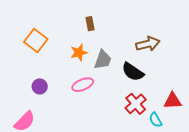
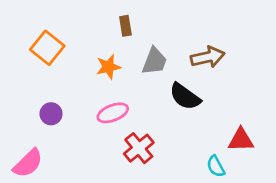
gray trapezoid: (103, 60) -> (154, 61), moved
red cross: (136, 104) -> (139, 148), moved

